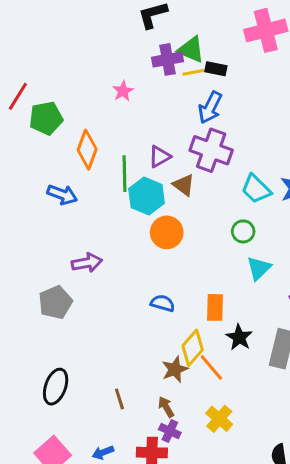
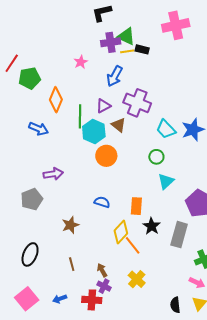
blue arrow: (210, 107) -> (115, 76), moved
brown star: (175, 369) -> (70, 225), moved

